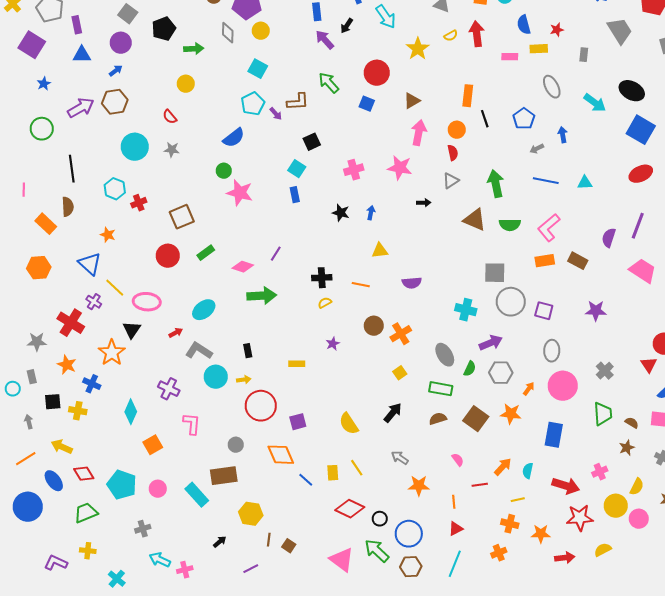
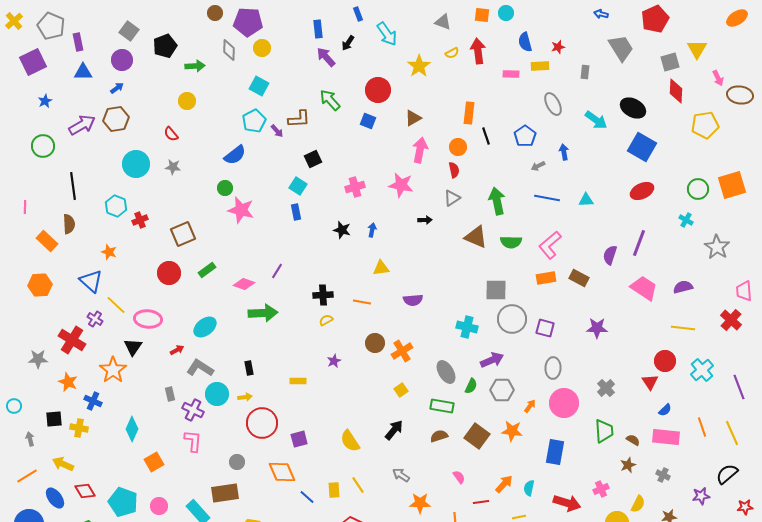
purple square: (32, 45) -> (33, 62), turned 32
gray rectangle: (32, 377) -> (170, 394), moved
purple cross: (169, 389) -> (193, 410), moved

